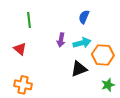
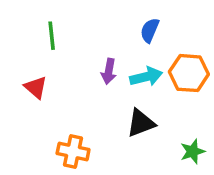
orange hexagon: (103, 55) -> (189, 73), moved
orange cross: (23, 85) -> (73, 152), moved

